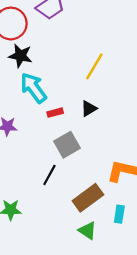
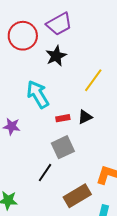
black star: (20, 56) -> (56, 56), moved, turned 30
red rectangle: (55, 113) -> (63, 118), moved

